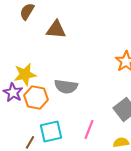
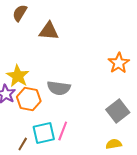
yellow star: (25, 74) -> (18, 76), turned -30
pink line: (89, 129) -> (63, 131), moved

